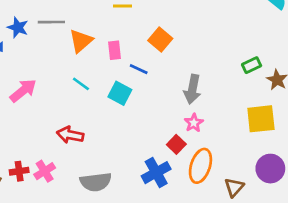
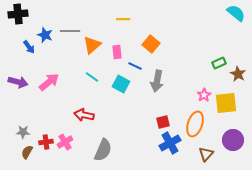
gray arrow: (192, 89) -> (157, 81), moved
pink star: (194, 123) -> (204, 95), moved
red square: (176, 144) -> (163, 122), turned 32
orange ellipse: (200, 166) -> (195, 124), moved
blue cross: (156, 173) -> (170, 143), moved
gray semicircle: (96, 182) -> (103, 150), turned -60

